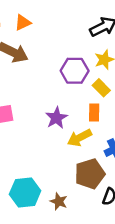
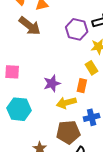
purple hexagon: (75, 71) -> (77, 29), moved
cyan hexagon: (25, 193) -> (19, 109), moved

